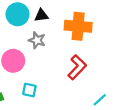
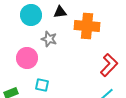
black triangle: (41, 15) -> (60, 12), moved
red L-shape: (77, 67) -> (109, 65), moved

